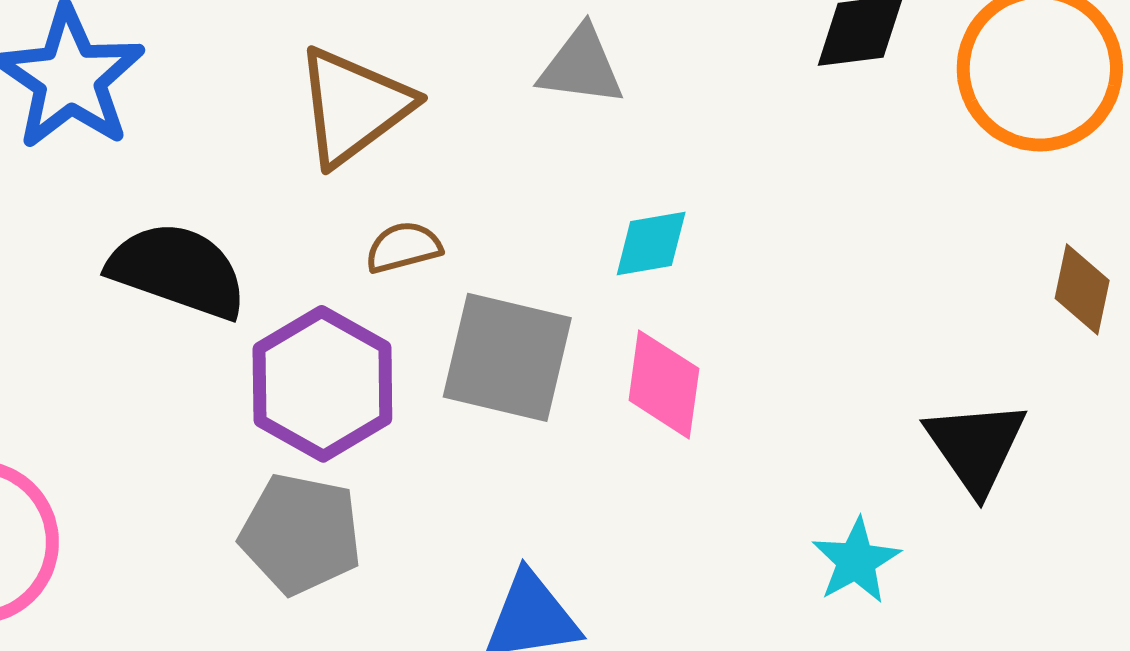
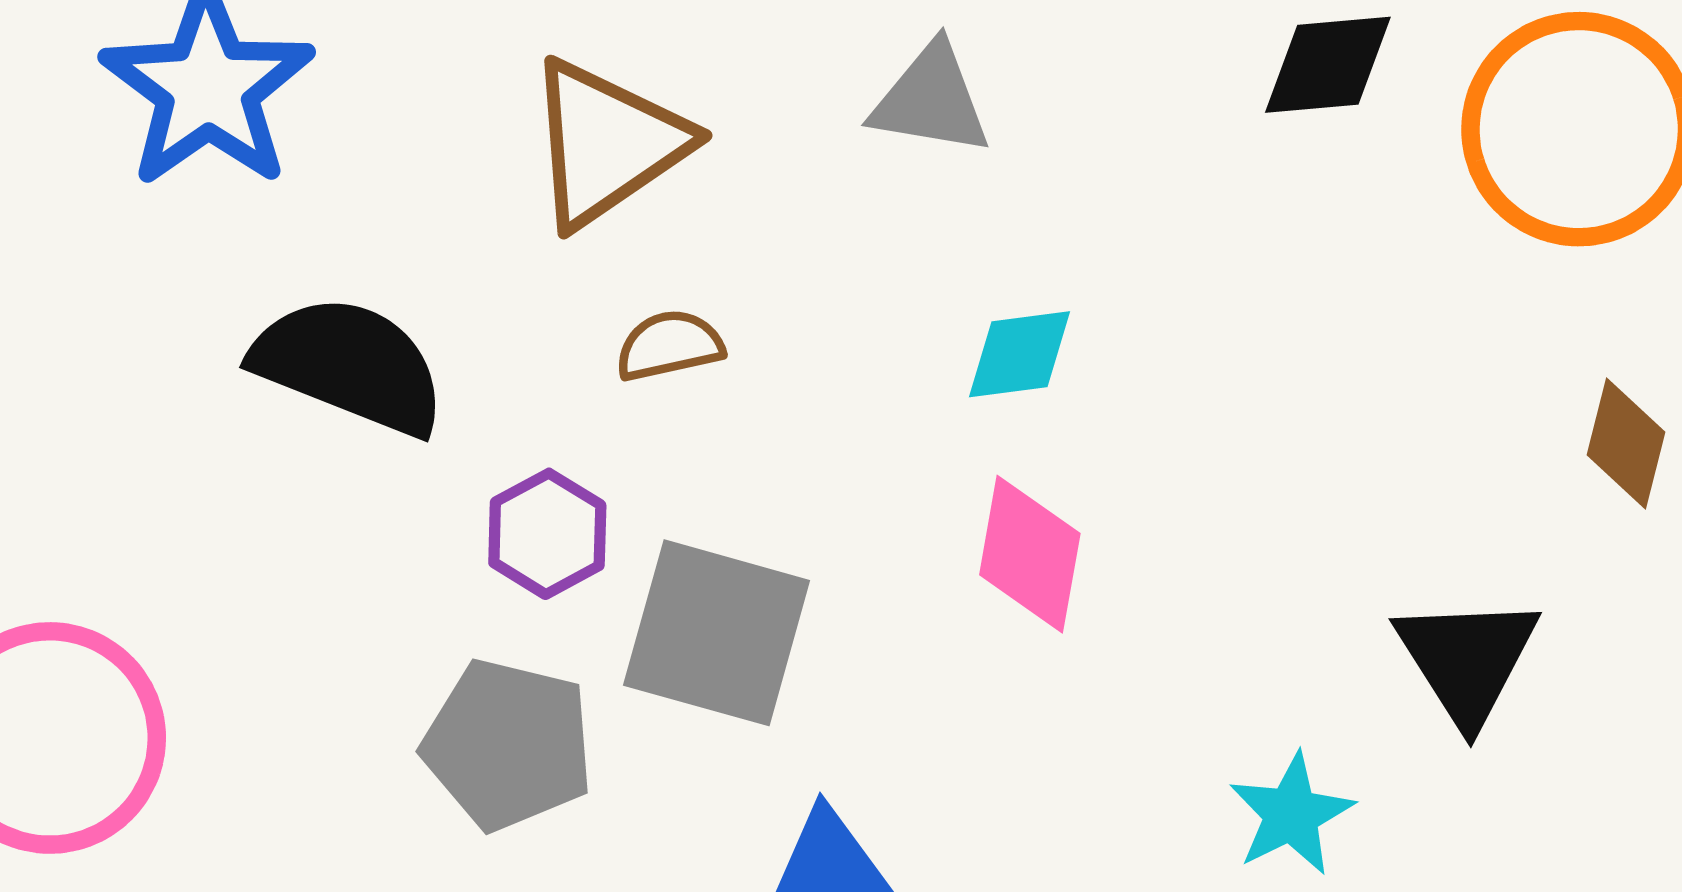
gray square: (507, 357) -> (717, 633), moved
purple hexagon: (322, 384) -> (547, 534), size x0.6

